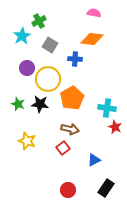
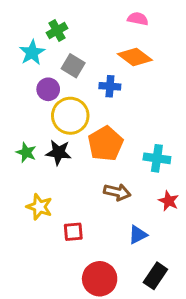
orange diamond: (92, 39) -> (135, 57), turned 30
purple circle: (27, 68) -> (48, 89), moved
red star: (115, 127) -> (169, 201), moved
brown arrow: (70, 129) -> (117, 192), moved
red square: (63, 148) -> (73, 232), moved, turned 32
red circle: (68, 190) -> (100, 279), size x1.5

